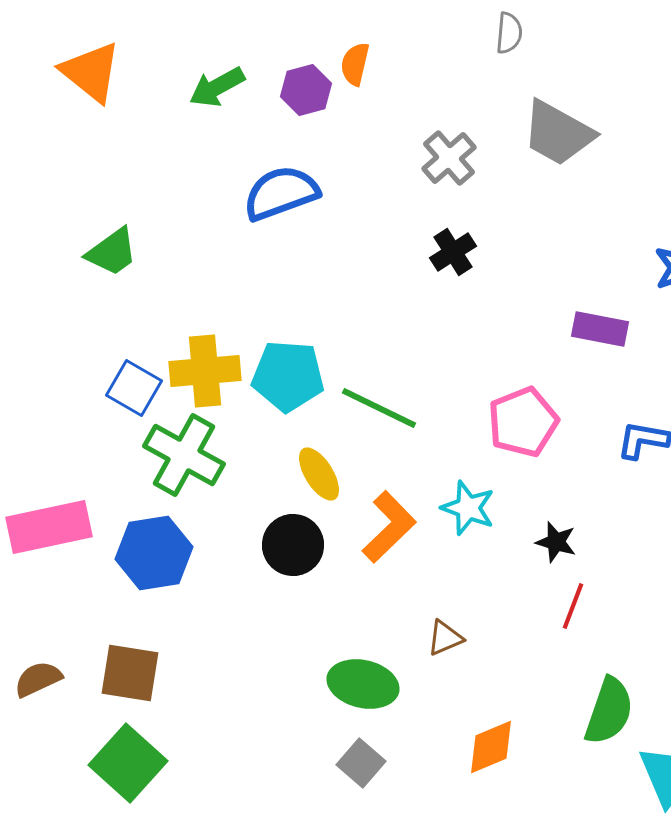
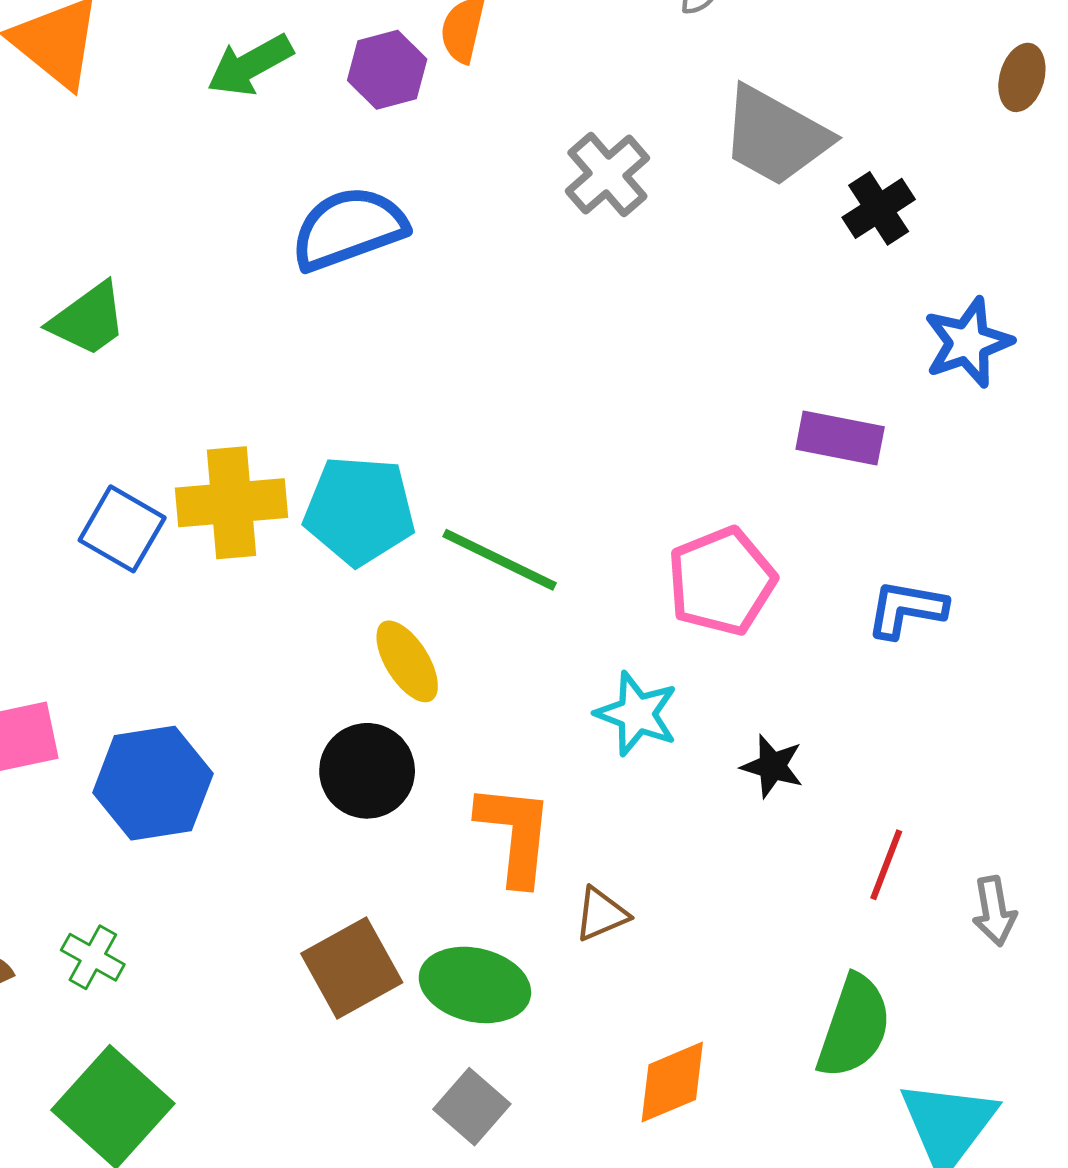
black cross: (453, 252) -> (879, 208), moved
green cross: (184, 455) -> (93, 957), moved, size x0.5
orange L-shape: (389, 527) -> (515, 834), moved, turned -40
red line: (573, 606) -> (886, 865), moved
brown square: (130, 673) -> (352, 968), moved, turned -38

